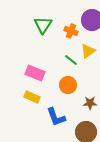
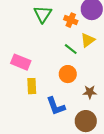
pink rectangle: (35, 73) -> (21, 62), moved
yellow rectangle: (32, 97) -> (32, 86), turned 63

